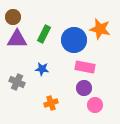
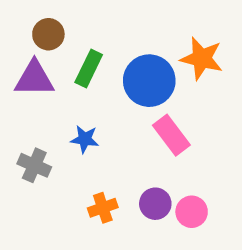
brown circle: (13, 17) -> (48, 34), moved
pink rectangle: (85, 67) -> (171, 135), turned 42
purple circle: (84, 88) -> (155, 204), moved

